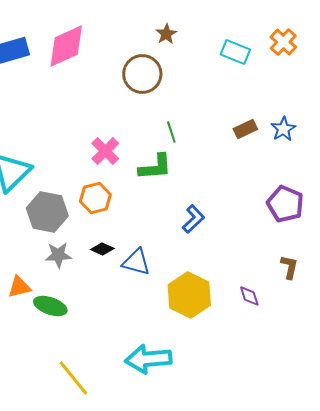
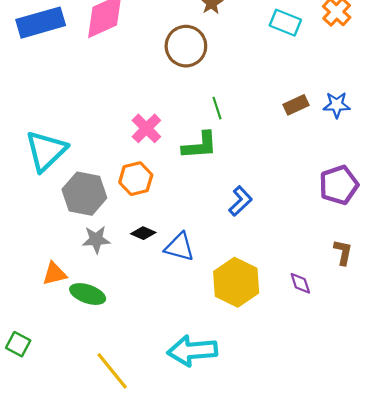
blue star: (283, 129) -> (337, 105), turned 30
purple pentagon: (285, 204) -> (339, 185), turned 30

